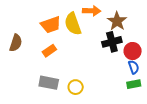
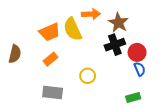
green rectangle: (134, 84) -> (133, 97), moved
yellow circle: (76, 87) -> (88, 76), moved

